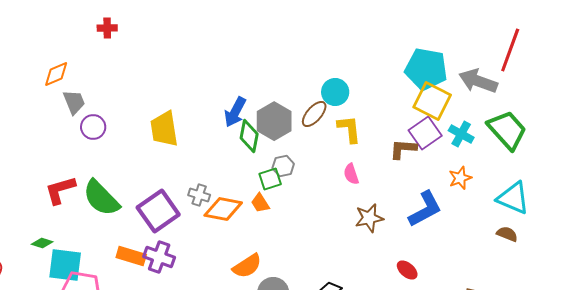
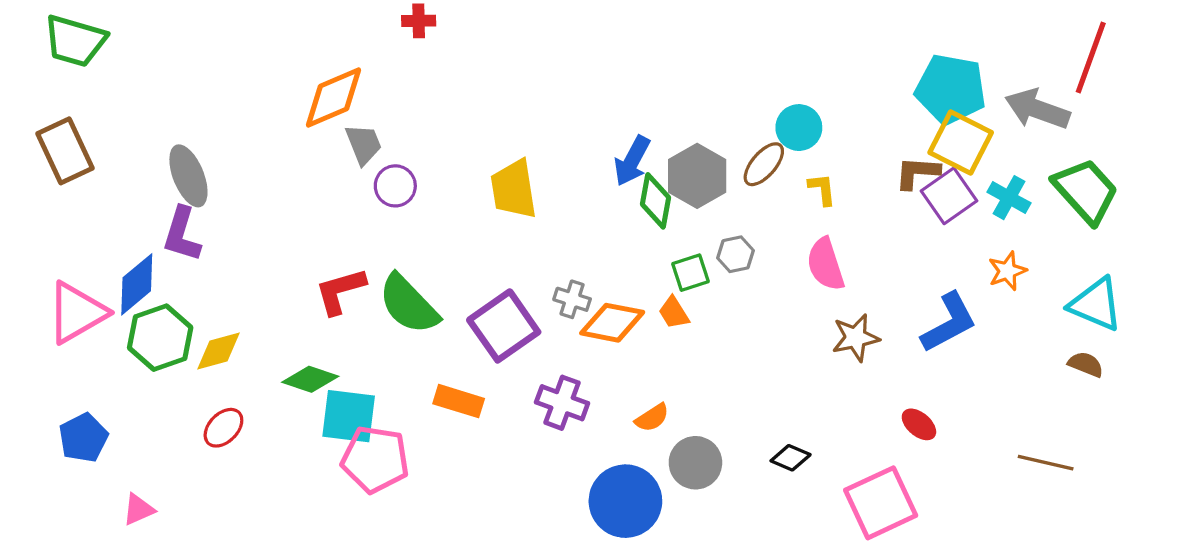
orange diamond: (56, 74) -> (334, 97), size x1.5
yellow L-shape: (349, 129) -> (822, 189), size x0.7
brown L-shape: (403, 149) -> (917, 173), moved
gray hexagon: (283, 166) -> (735, 254), moved
pink semicircle: (351, 174) -> (826, 264), size x1.5
green diamond: (42, 243) -> (310, 379), size x1.5
purple cross: (159, 257) -> (562, 403), moved
orange semicircle: (247, 266) -> (652, 418), size x0.7

